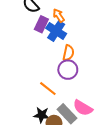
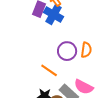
orange semicircle: (68, 53) -> (86, 50), moved

